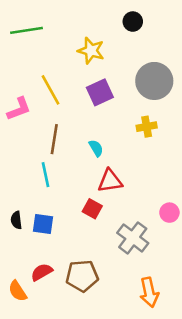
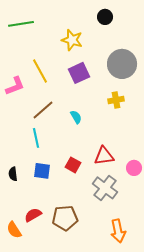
brown line: (54, 139) -> (43, 110), turned 40
red triangle: (110, 181) -> (104, 156), moved
blue square: (43, 224) -> (42, 171), moved

